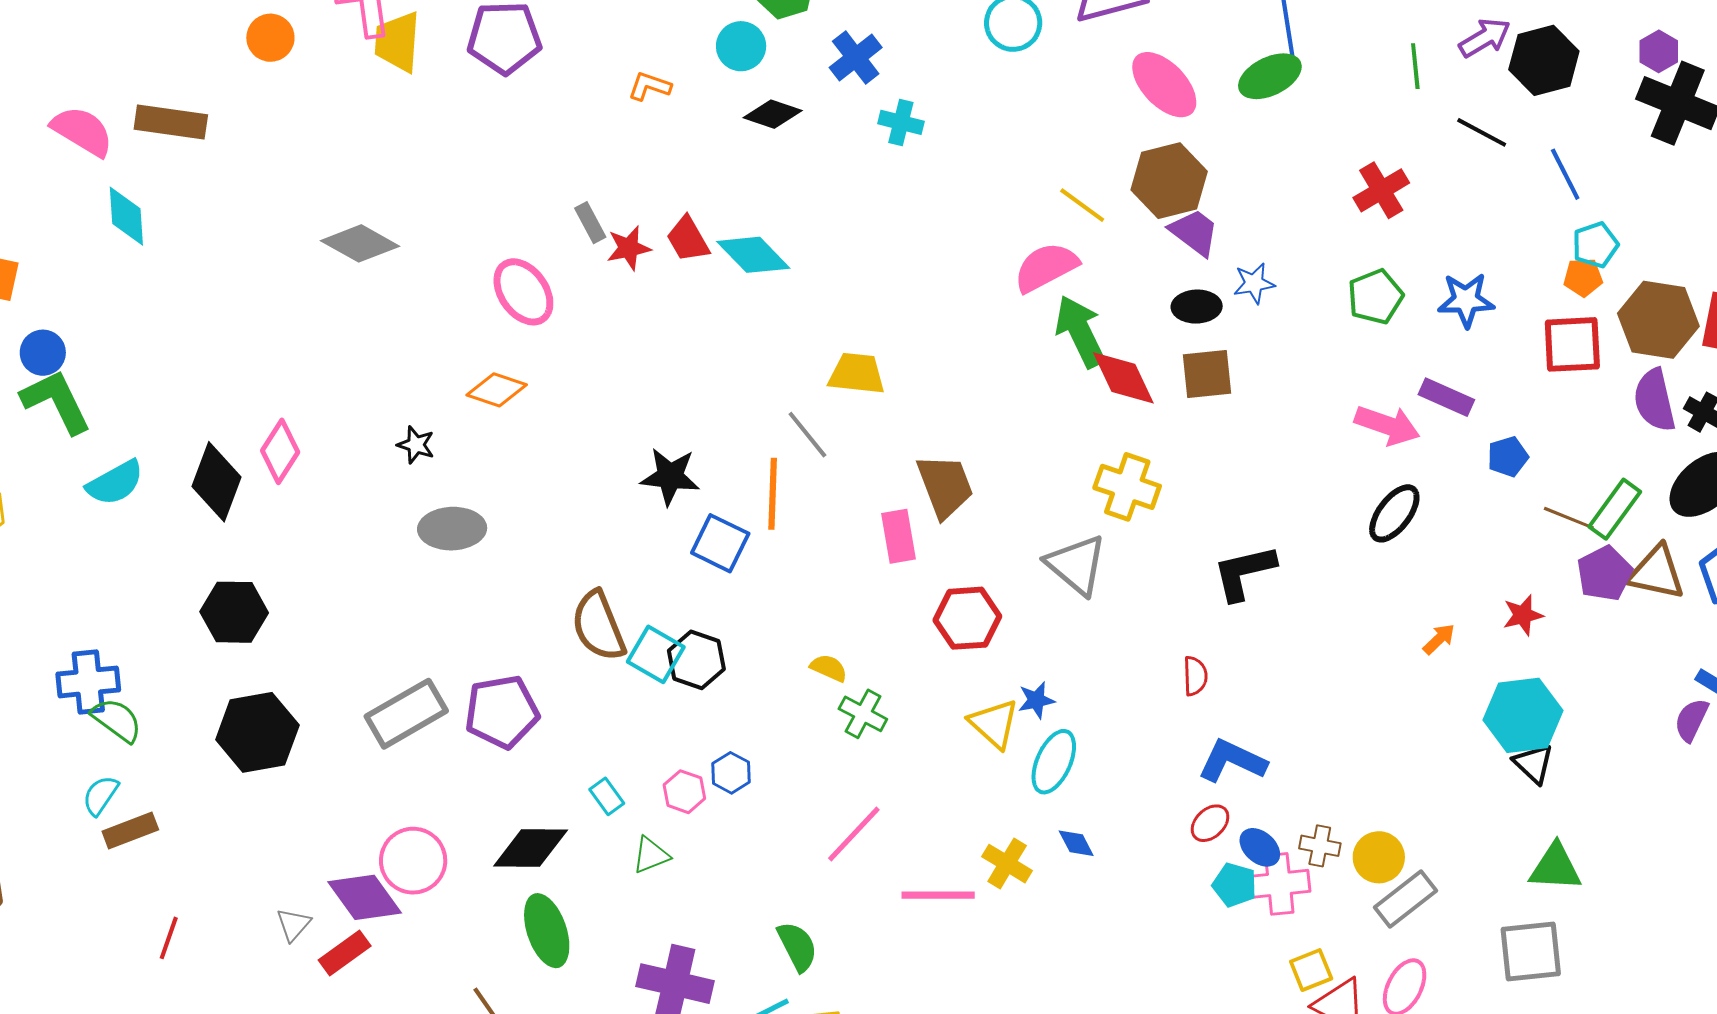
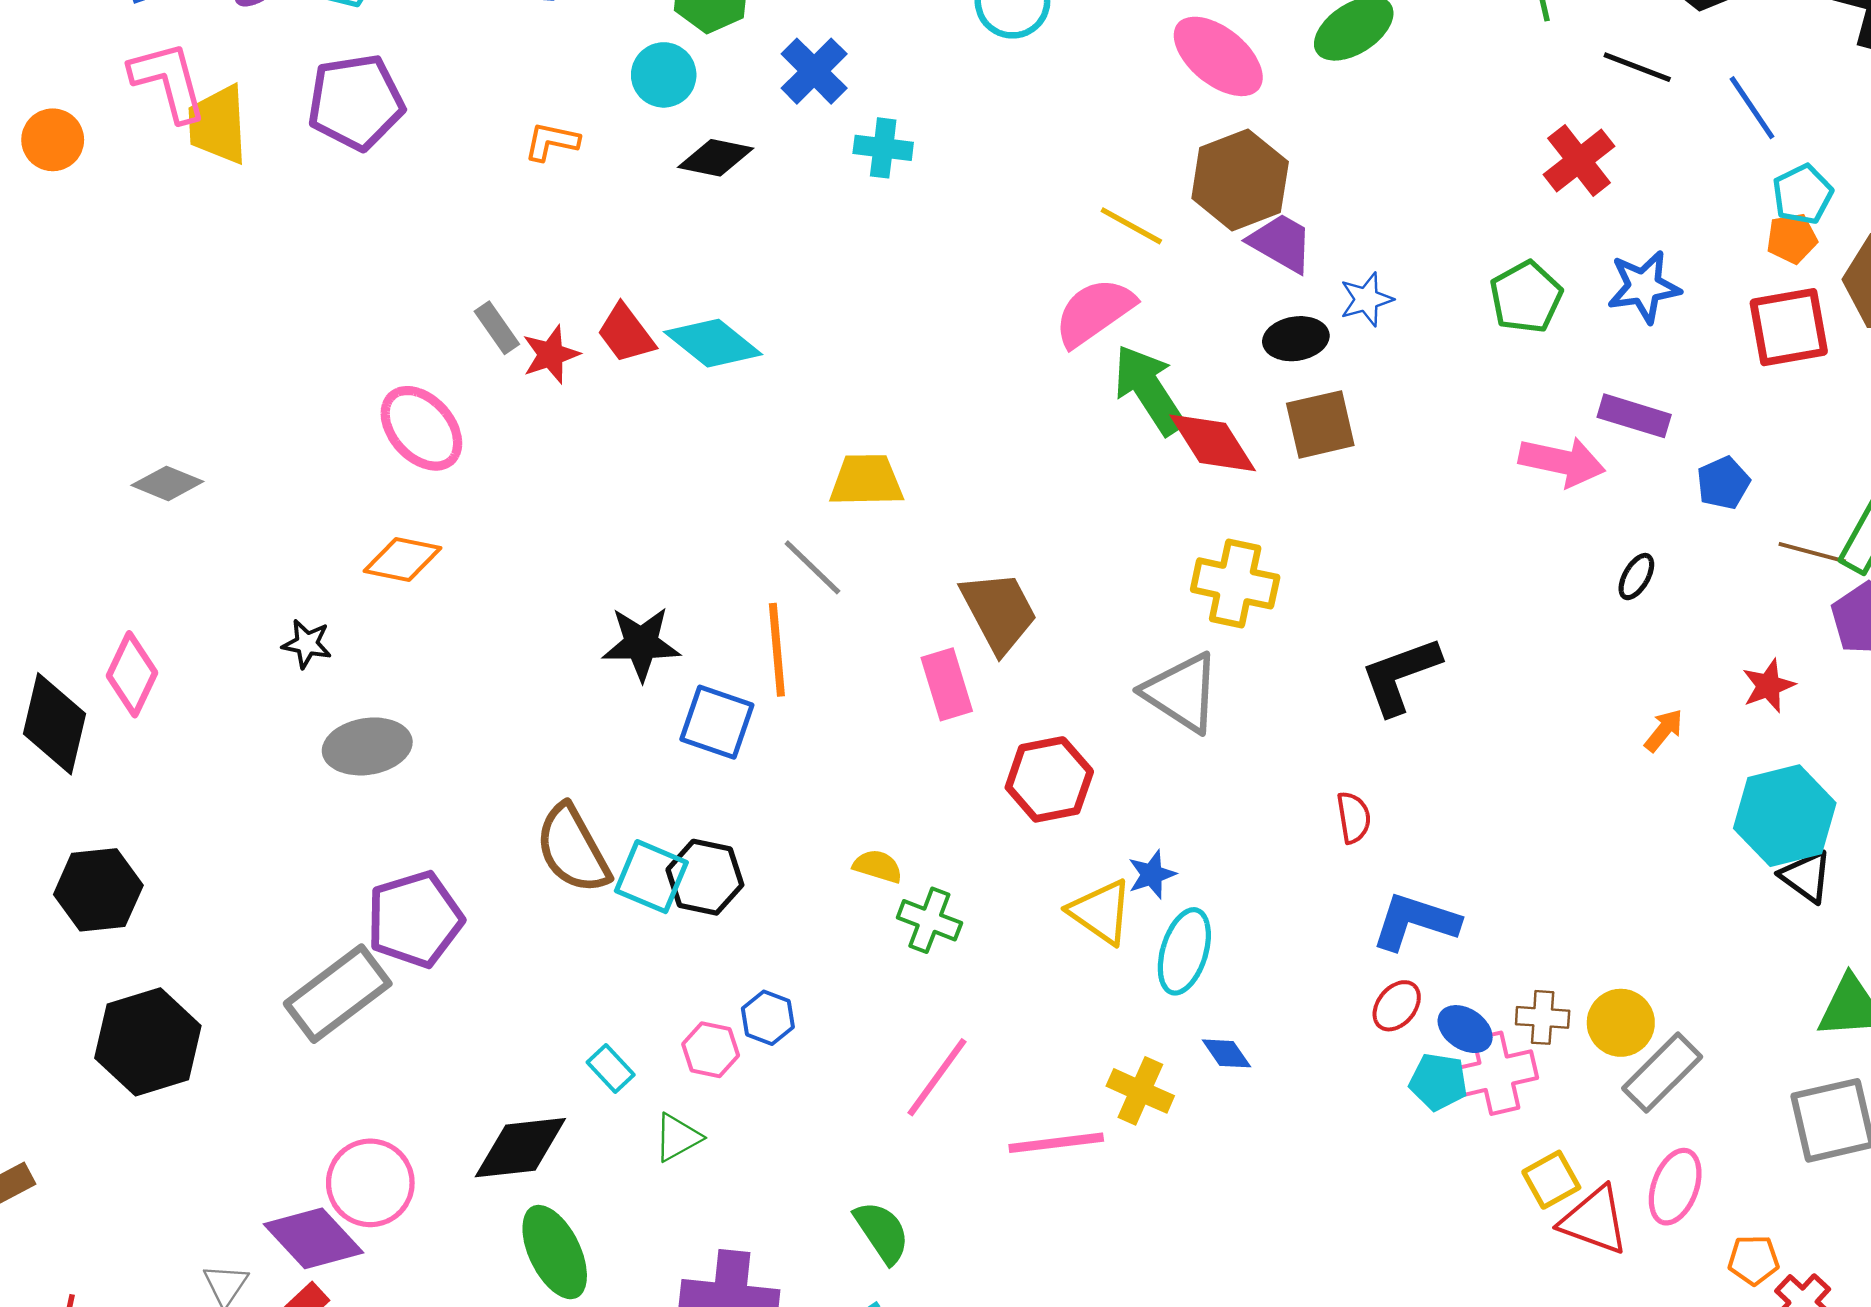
red cross: (1381, 190) -> (1579, 160), moved
gray diamond: (360, 243) -> (167, 483), moved, size x0.7
black ellipse: (1394, 513) -> (1636, 577), moved, size x0.6
purple pentagon: (502, 712) -> (415, 919), moved

